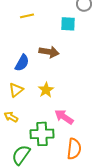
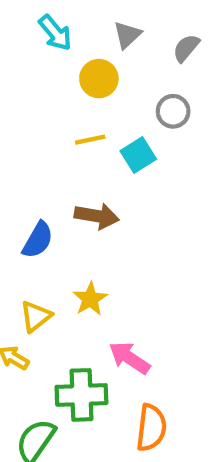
yellow line: (27, 16) -> (90, 140), moved
cyan square: (68, 24) -> (138, 155), turned -35
yellow triangle: (16, 90) -> (36, 316), moved

